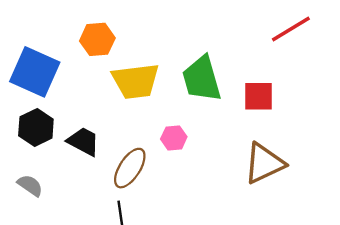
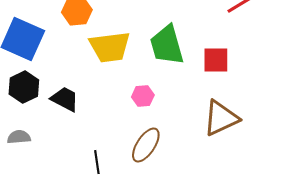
brown ellipse: (130, 168) -> (146, 145), moved
gray semicircle: (30, 185) -> (19, 137), turned -40

